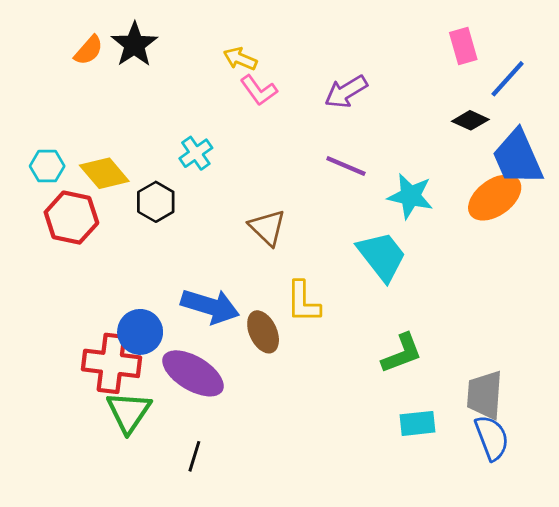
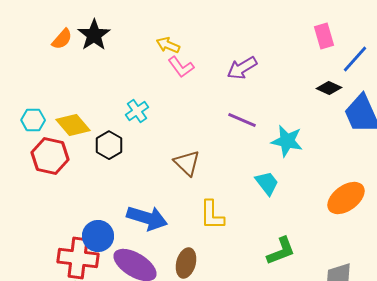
orange ellipse: (495, 198) -> (346, 198), moved
cyan trapezoid: (382, 256) -> (267, 183), size x0.7
brown ellipse: (263, 332) -> (186, 263), moved, turned 40

